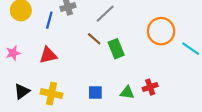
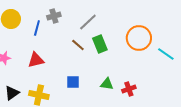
green rectangle: (116, 49) -> (100, 44), moved
blue square: (95, 92) -> (73, 82), moved
green triangle: (127, 92) -> (107, 84), moved

